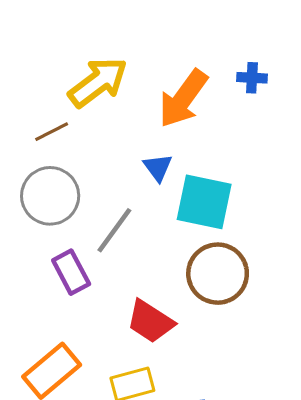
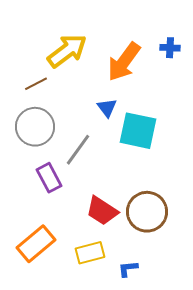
brown circle: (218, 274) -> (147, 212), moved

